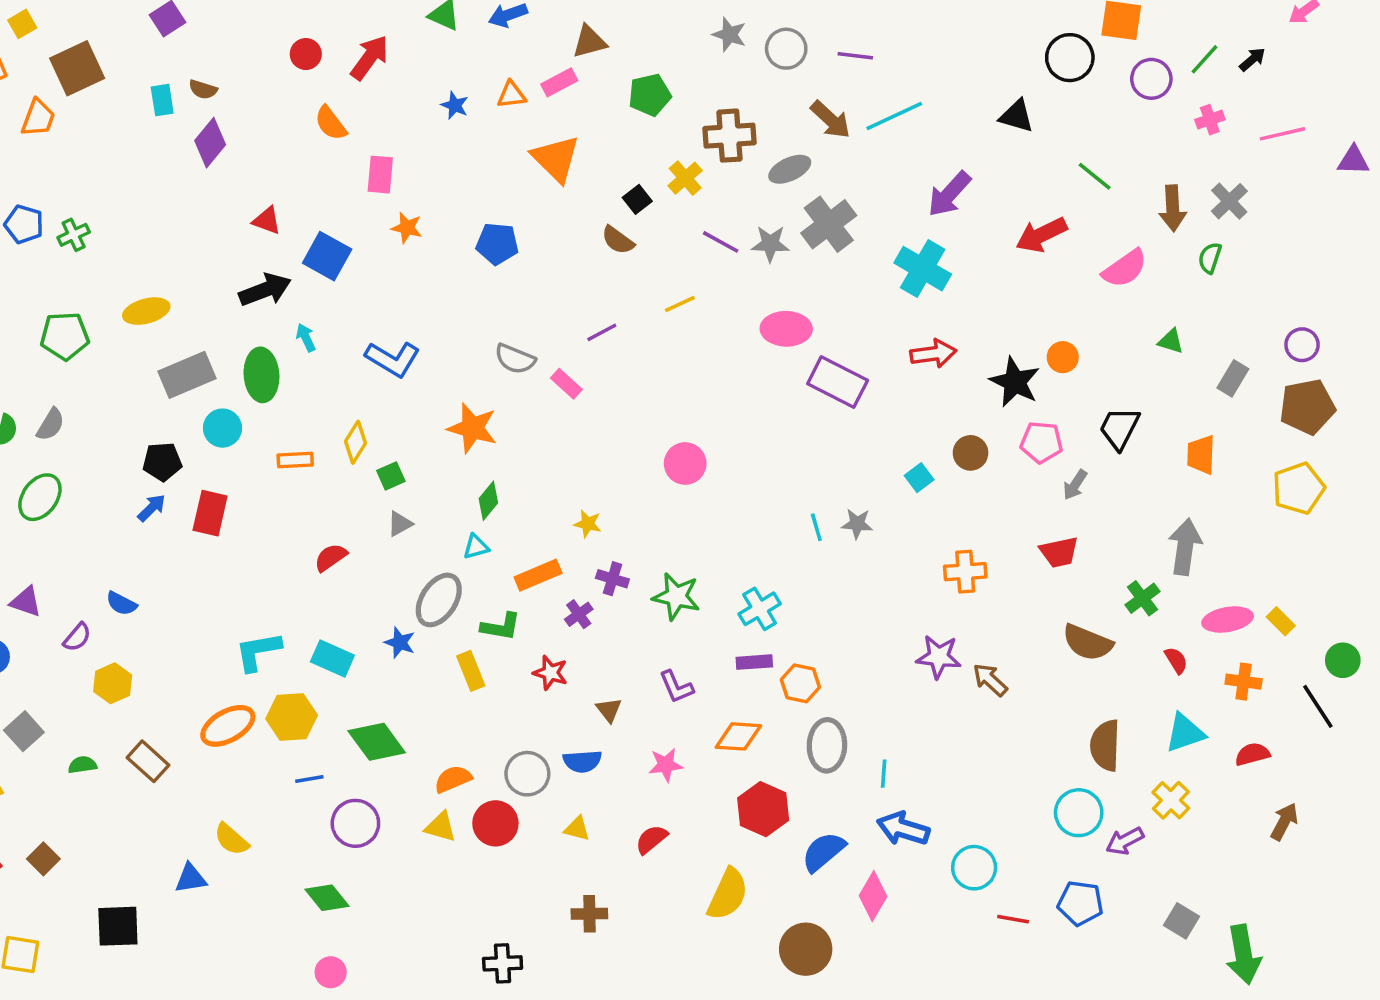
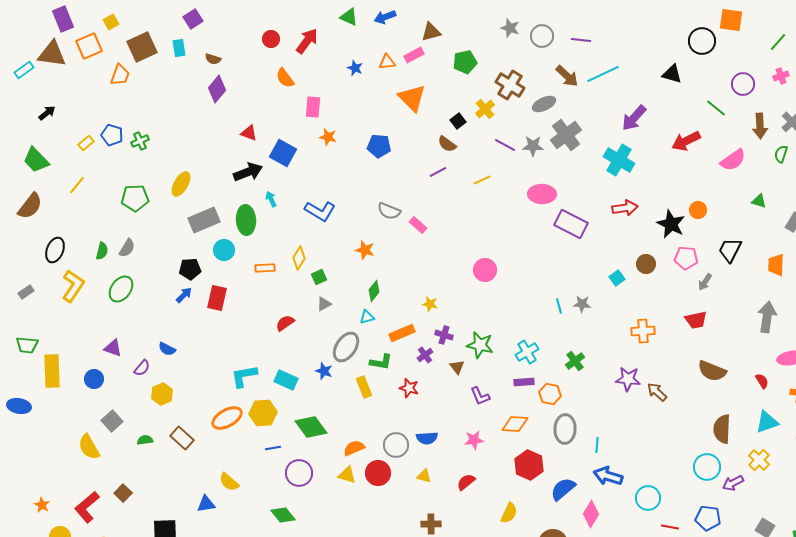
purple circle: (1151, 79) -> (743, 84), moved
cyan rectangle: (162, 100) -> (179, 48), moved
brown cross: (729, 136) -> (510, 85), turned 36
yellow ellipse: (146, 311) -> (181, 184), turned -45
purple line: (602, 332) -> (438, 172), moved
orange star: (472, 428) -> (365, 250), size x0.7
green cross: (1142, 598) -> (575, 361), moved
brown triangle: (609, 710) -> (457, 367), moved
yellow semicircle: (728, 894) -> (509, 513), size x0.7

